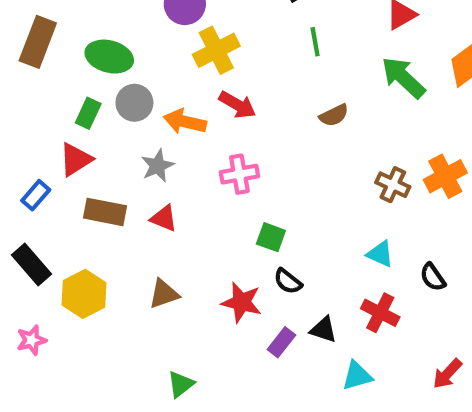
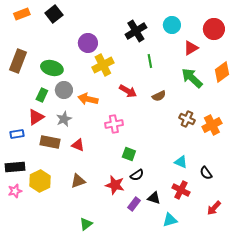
red arrow: (237, 105) -> (128, 91), moved
gray star: (158, 166) -> (64, 119), moved
brown cross: (393, 185) -> (187, 119), moved
blue rectangle: (36, 195) -> (17, 134), turned 40
black rectangle: (32, 264) -> (15, 167), turned -54
black semicircle: (288, 281) -> (137, 175), turned -72
pink star: (32, 340) -> (15, 191), moved
red arrow: (447, 374) -> (214, 208), moved

